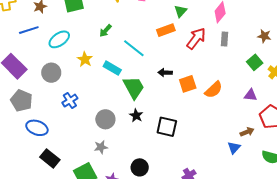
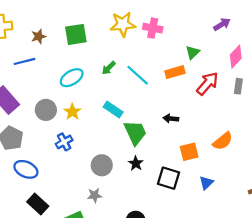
cyan ellipse: (59, 39) -> (72, 78), moved
cyan line: (134, 48) -> (138, 75), moved
yellow star: (85, 59) -> (72, 112), moved
orange square: (188, 84) -> (189, 152), moved
blue triangle: (234, 148) -> (206, 183), moved

